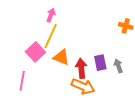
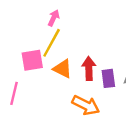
pink square: (35, 52) -> (32, 60), turned 30
red arrow: (81, 68) -> (89, 69), moved

